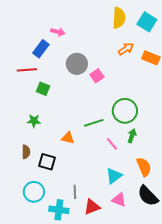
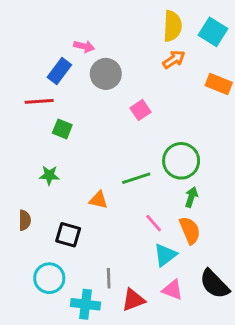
orange arrow: (126, 49) -> (174, 59), moved
gray circle: (77, 64) -> (106, 74), moved
pink line: (112, 144) -> (154, 223), moved
brown semicircle: (26, 152) -> (25, 220), moved
orange semicircle: (144, 167) -> (190, 230), moved

